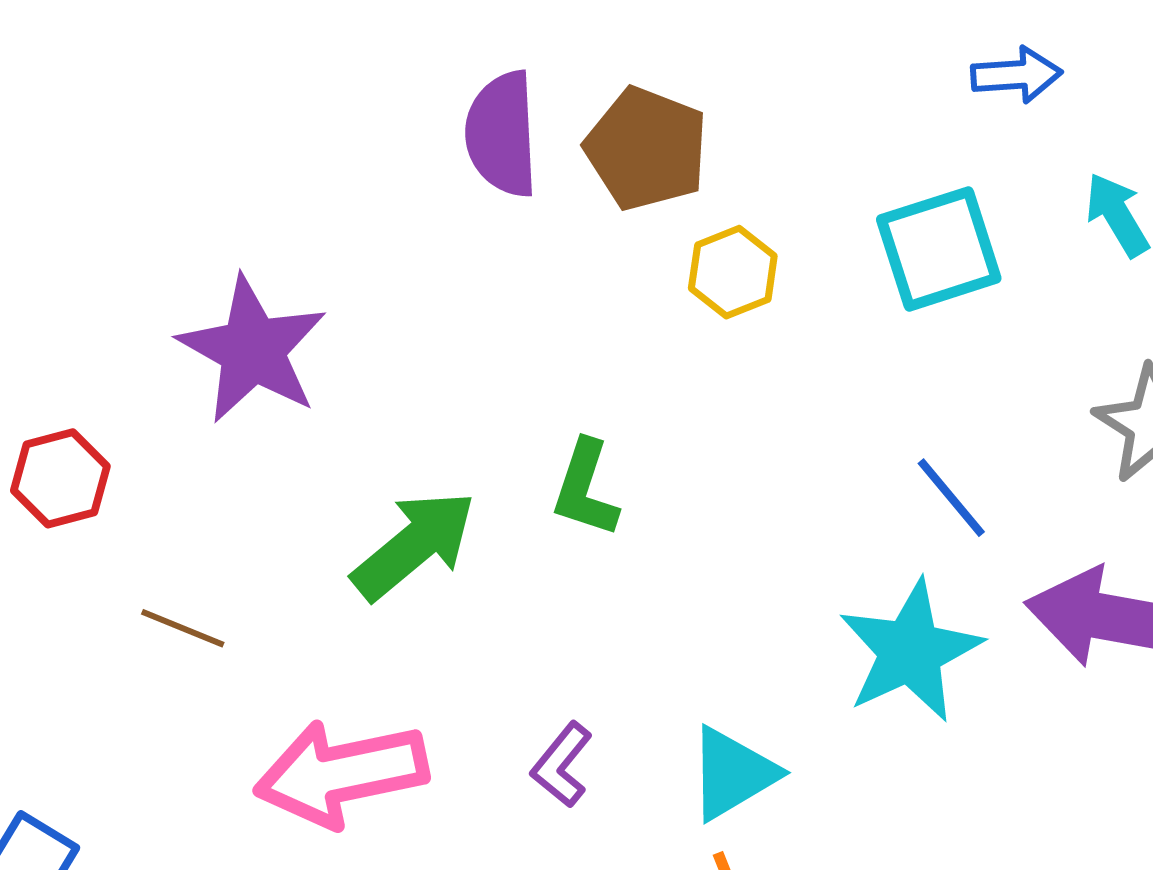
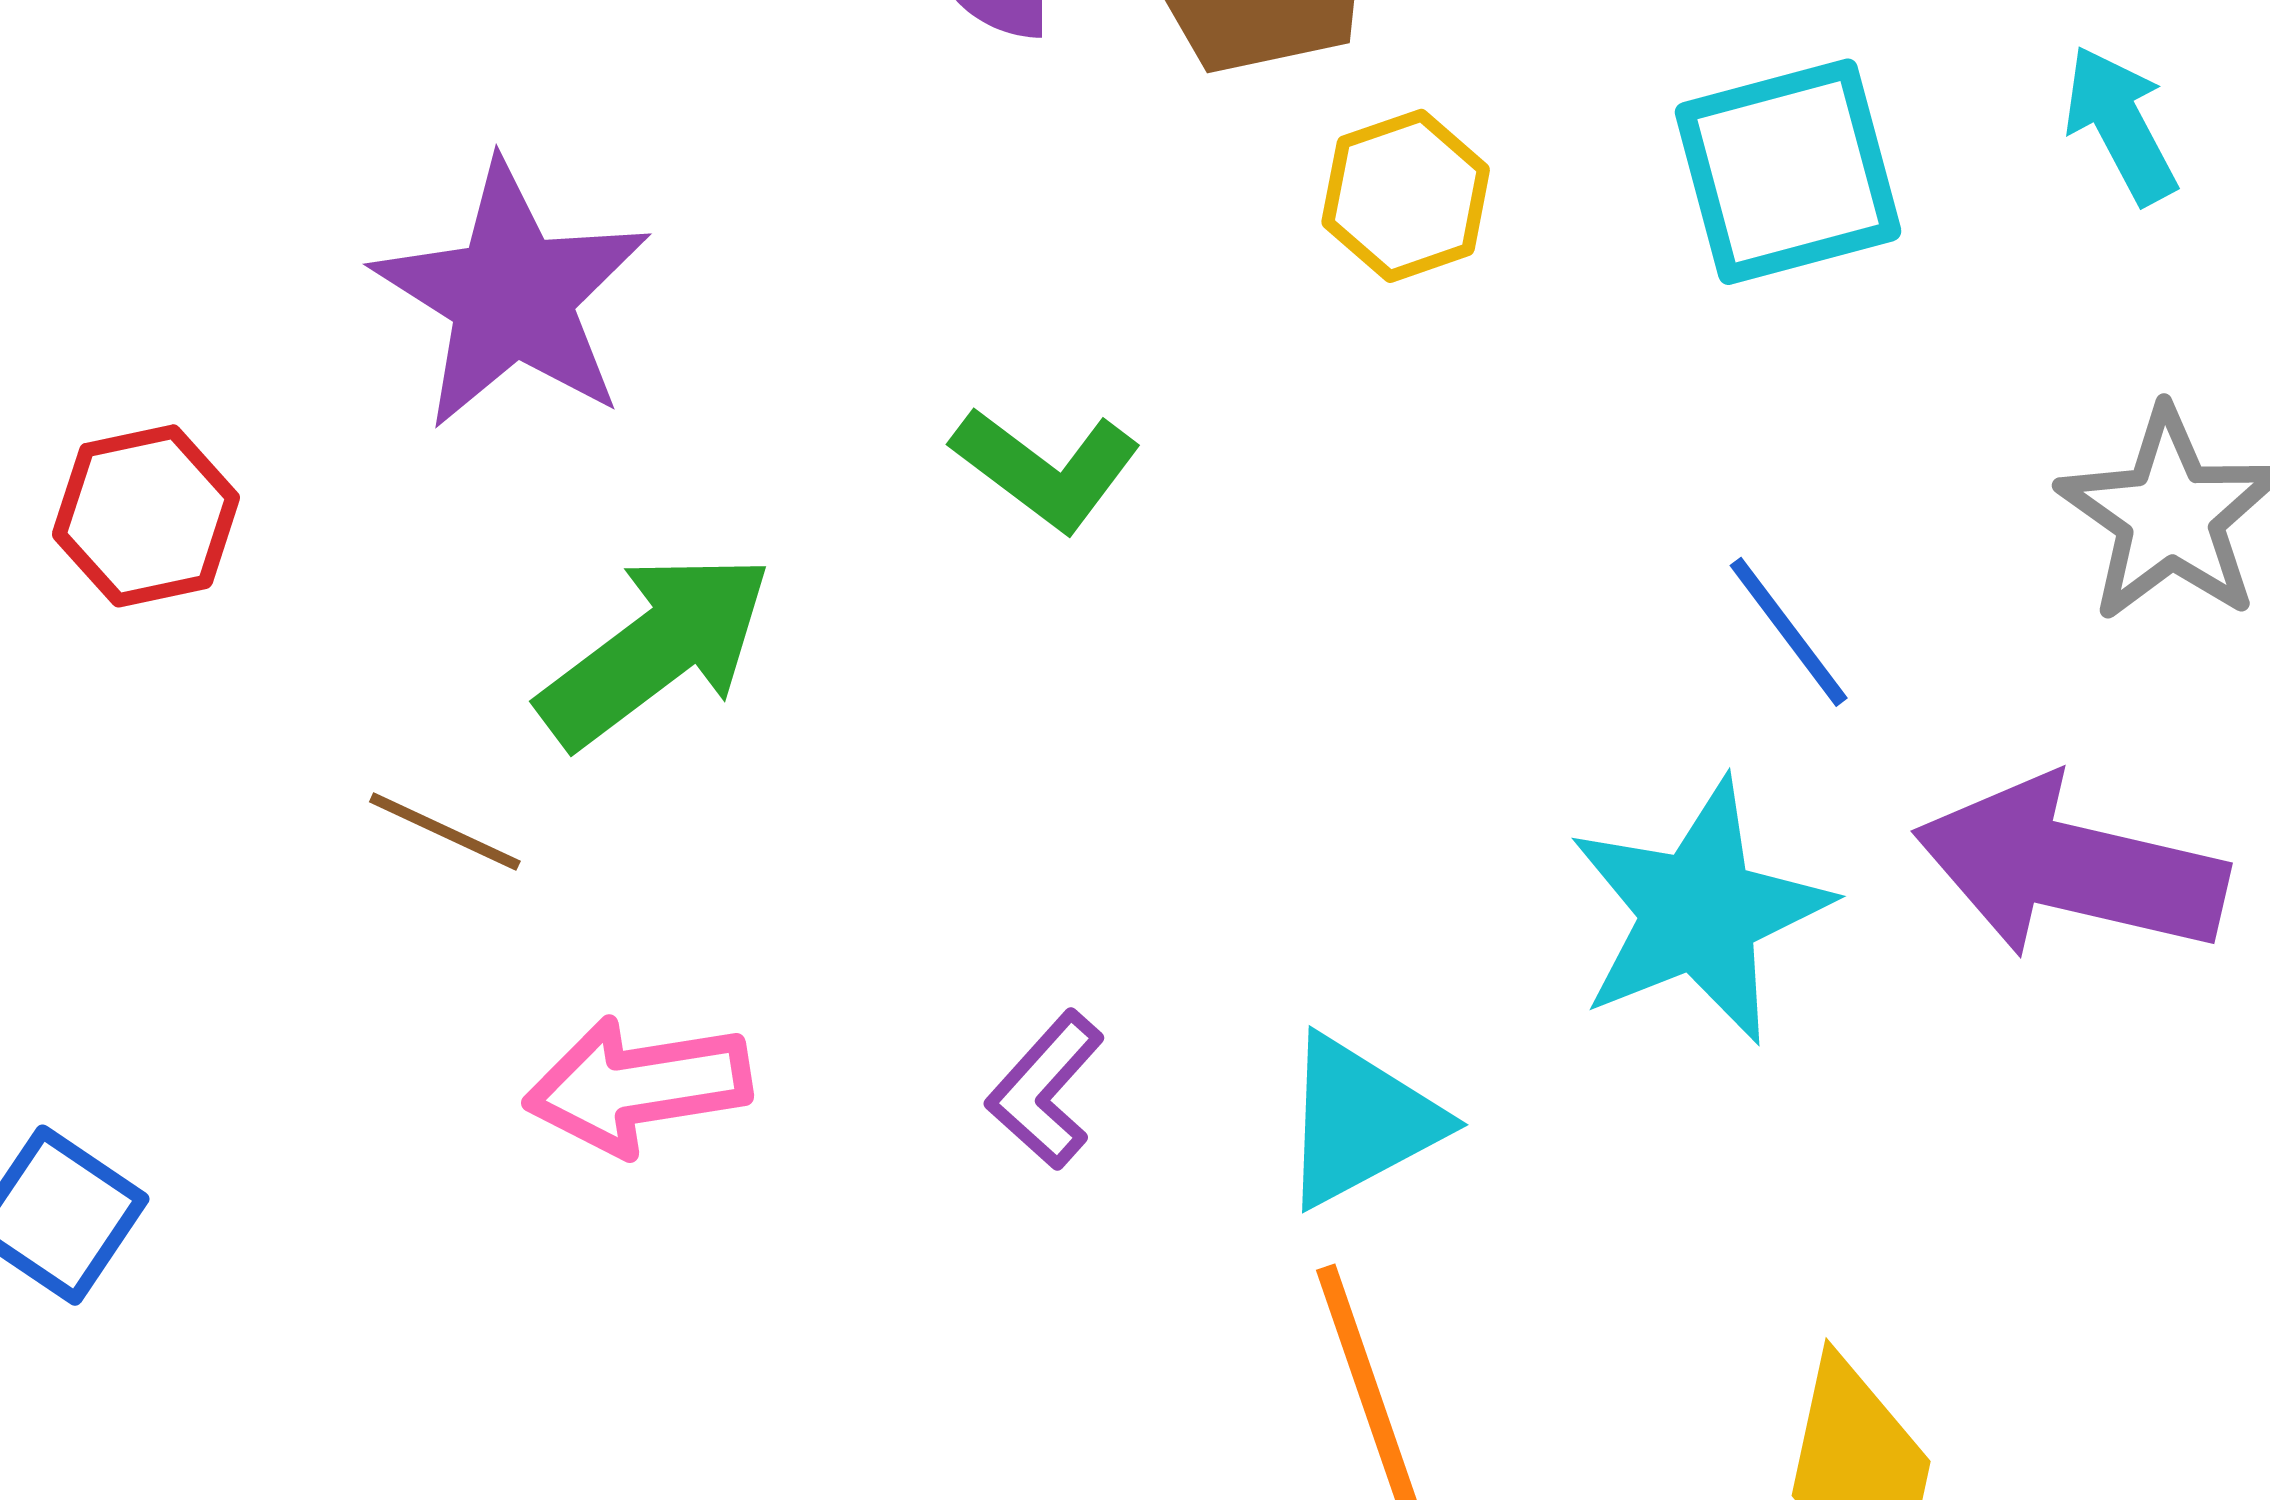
green L-shape: (585, 489) -> (1046, 469), moved, turned -74
green arrow: (414, 545) -> (656, 650), moved
brown line: (183, 628) -> (445, 831), moved
pink arrow: (341, 773) -> (638, 1086), size x0.7

